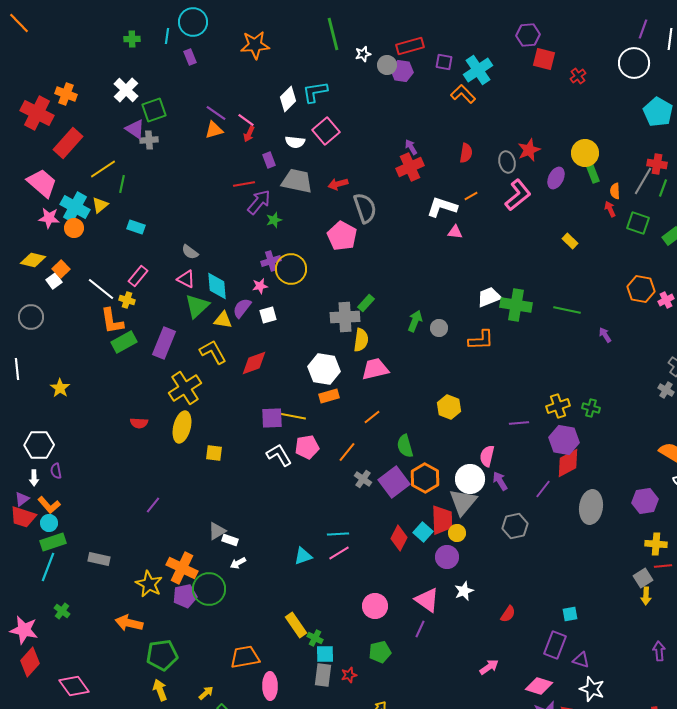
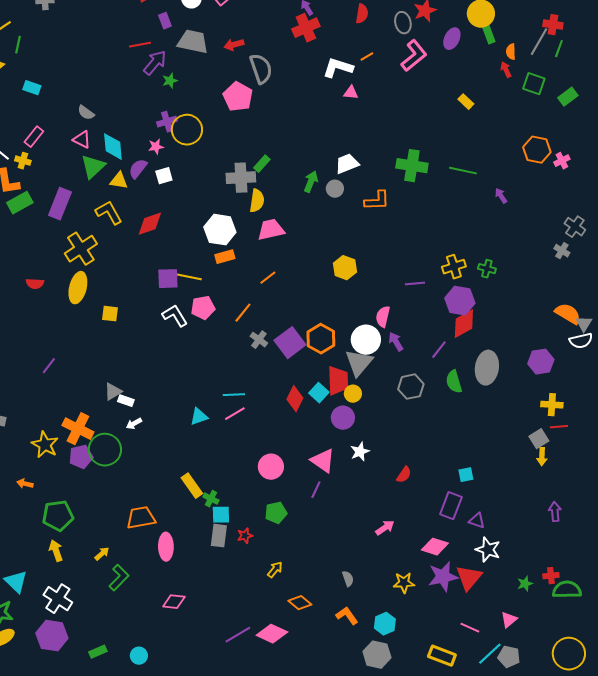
white trapezoid: (489, 297) -> (347, 164), moved
green semicircle: (405, 446) -> (454, 382), moved
orange arrow: (129, 623) -> (25, 484), size x0.6

